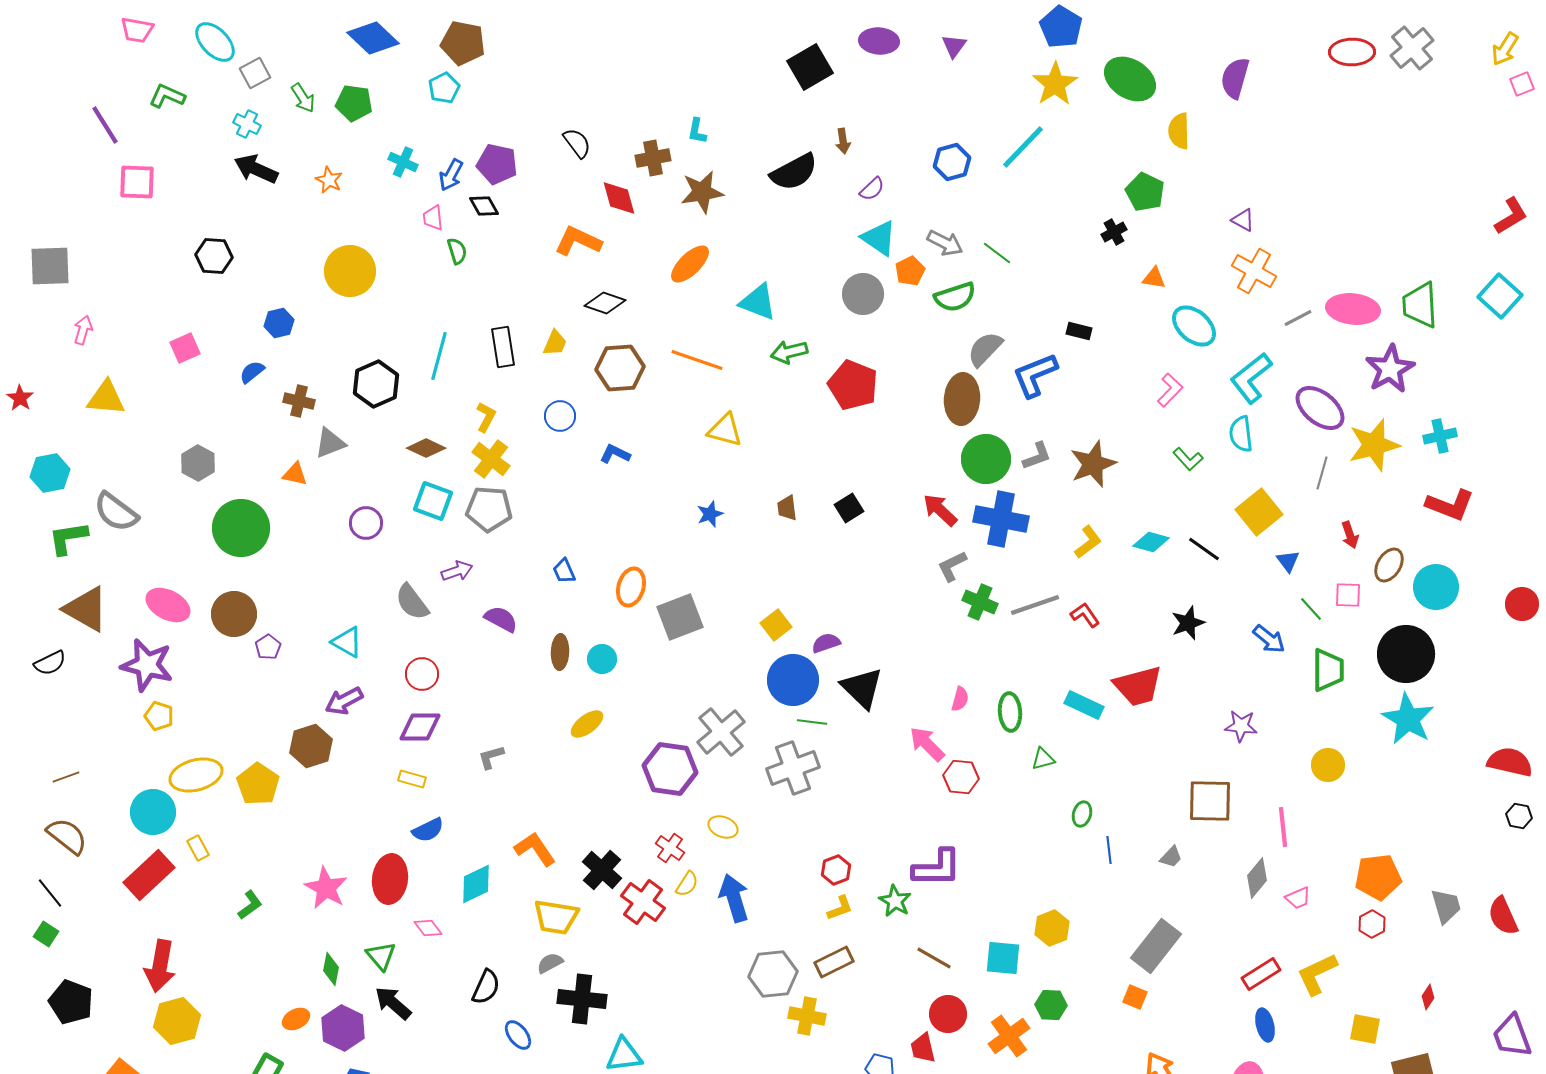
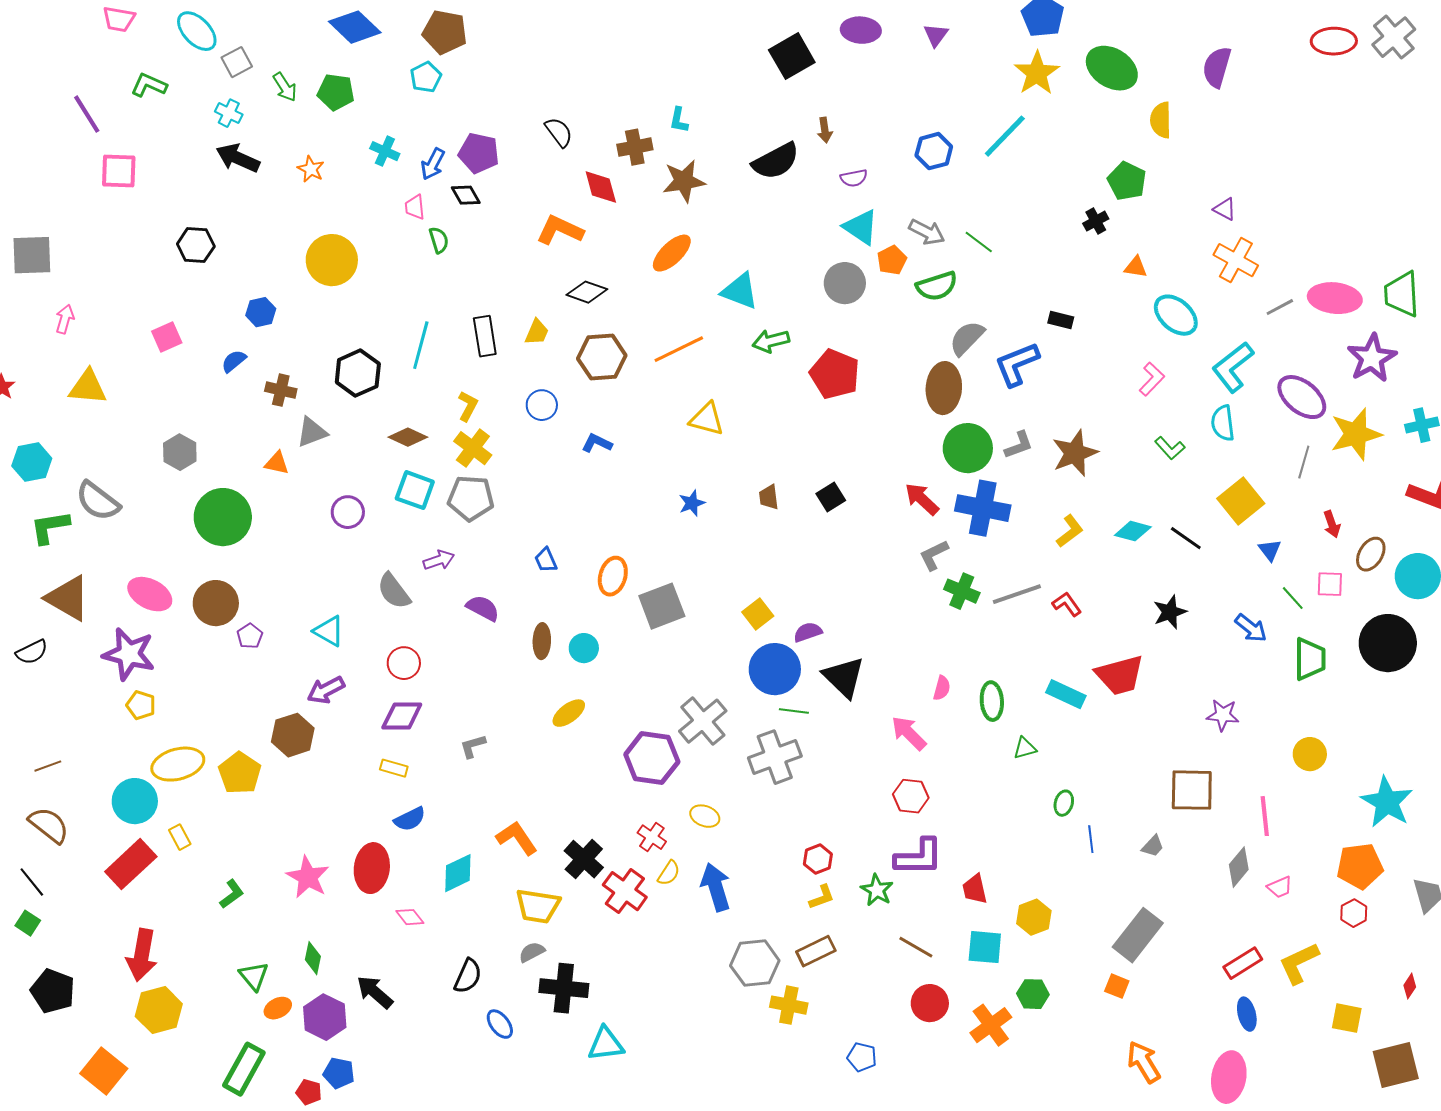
purple semicircle: (872, 189) -> (854, 178), turned 32
orange line: (697, 360) -> (679, 349), turned -45
cyan star: (1408, 719) -> (1387, 802), moved
red hexagon: (961, 777) -> (911, 796), moved
green triangle: (381, 956) -> (254, 976), moved
red trapezoid: (923, 1048) -> (975, 889), moved

